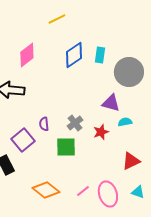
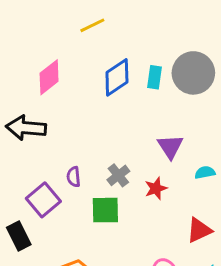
gray circle: (129, 72) -> (193, 73), moved
purple triangle: (111, 103) -> (170, 147), turned 42
cyan semicircle: (125, 122) -> (205, 173), moved

